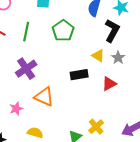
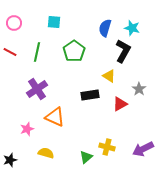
gray star: (118, 58) -> (139, 89), moved
yellow cross: (96, 127) -> (107, 147), turned -35

